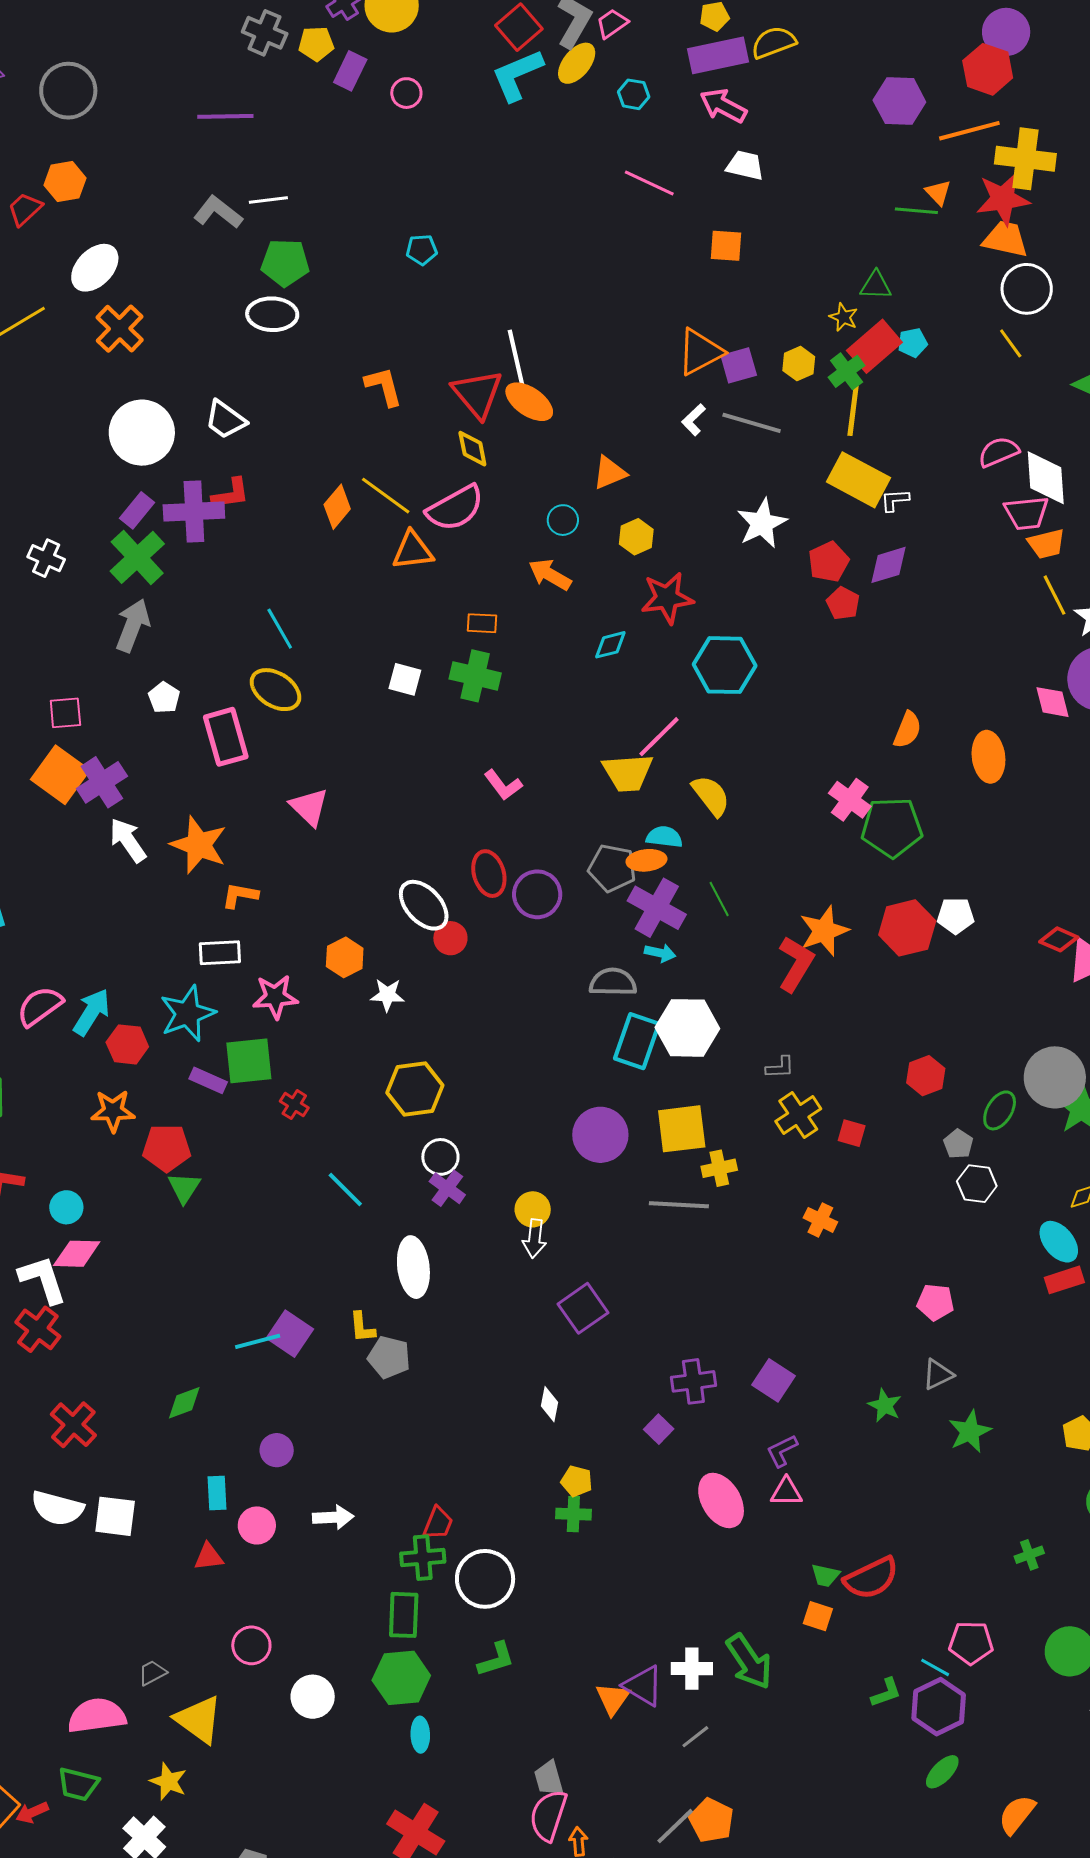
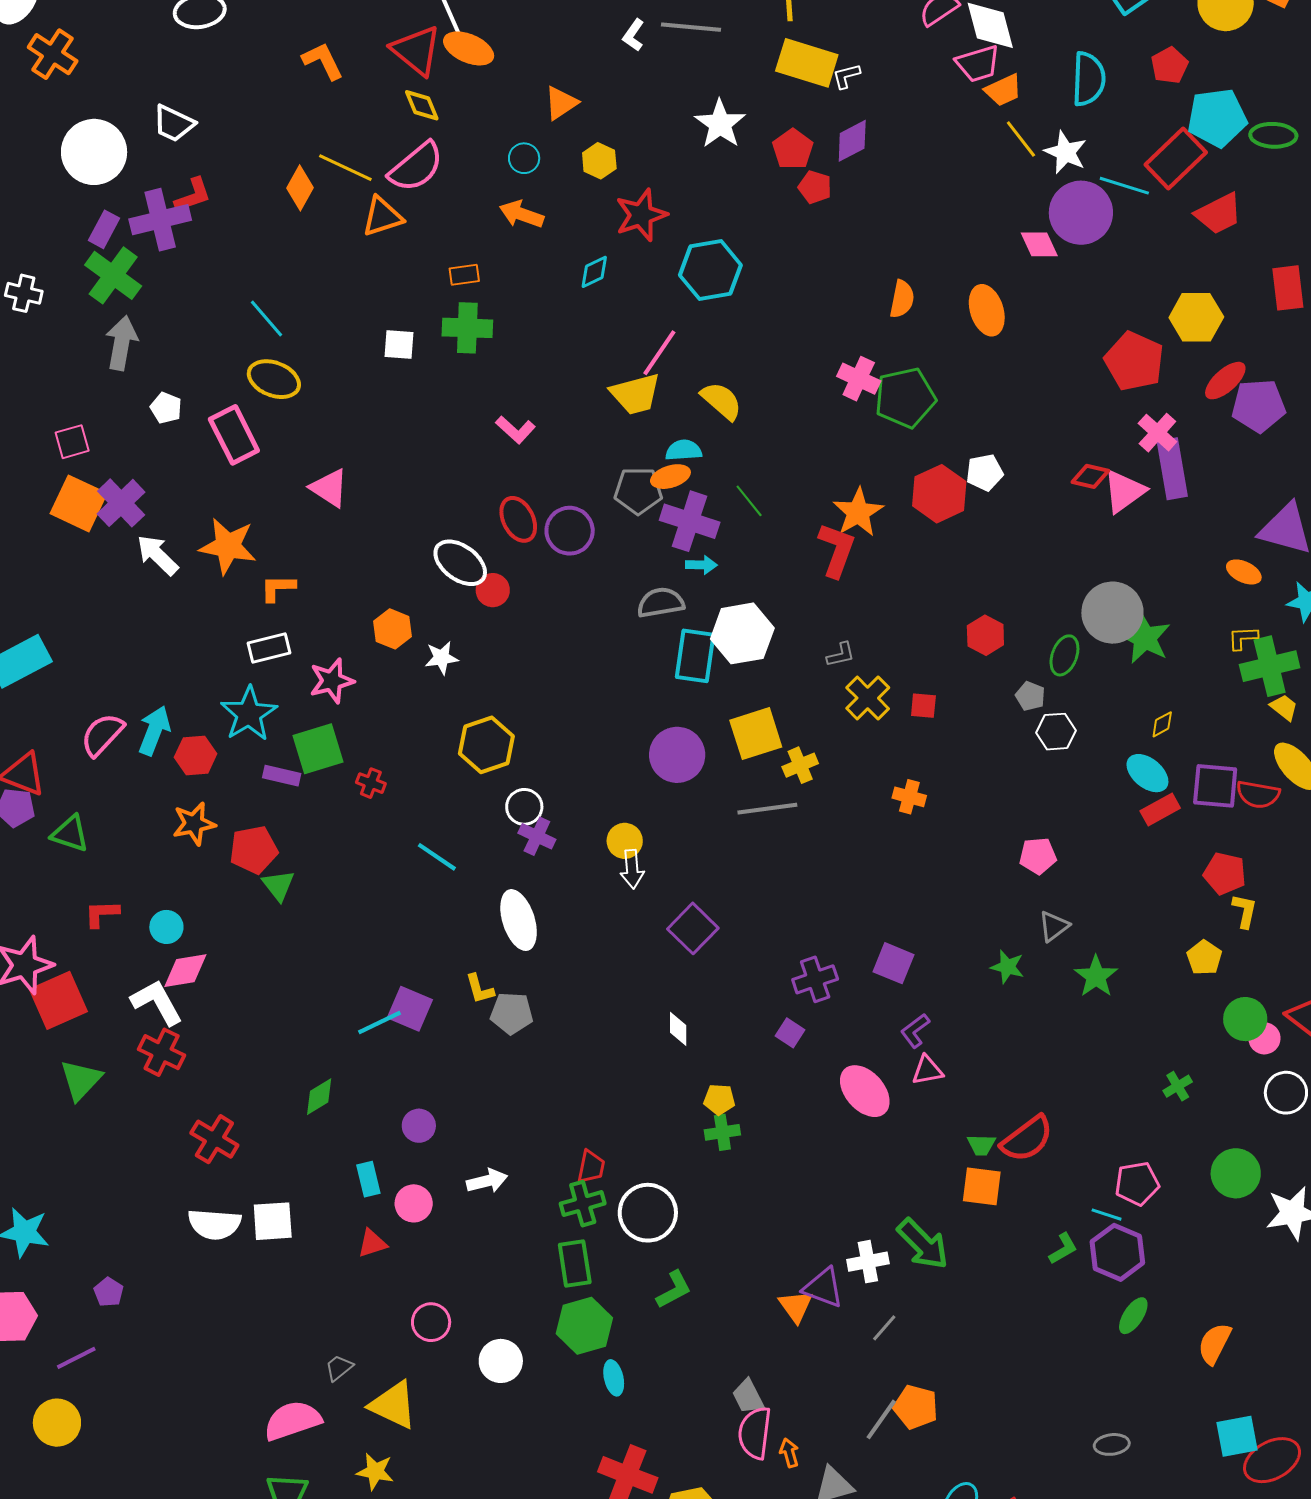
orange square: (818, 1616) -> (982, 1186), size x1.4

